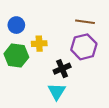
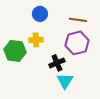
blue circle: (16, 25) -> (40, 14), moved
cyan triangle: (57, 91) -> (65, 81), moved

